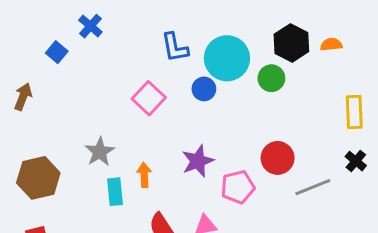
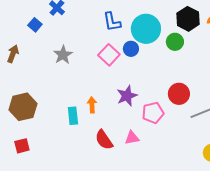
pink square: (149, 98) -> (109, 55), moved
gray star: (100, 152) -> (63, 55), moved

